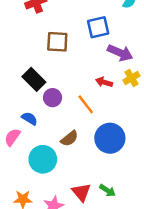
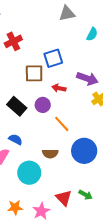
blue square: (98, 27) -> (53, 58), moved
red arrow: (104, 82) -> (59, 88), moved
purple circle: (53, 98) -> (43, 105), moved
brown semicircle: (69, 138) -> (50, 154), turned 42

